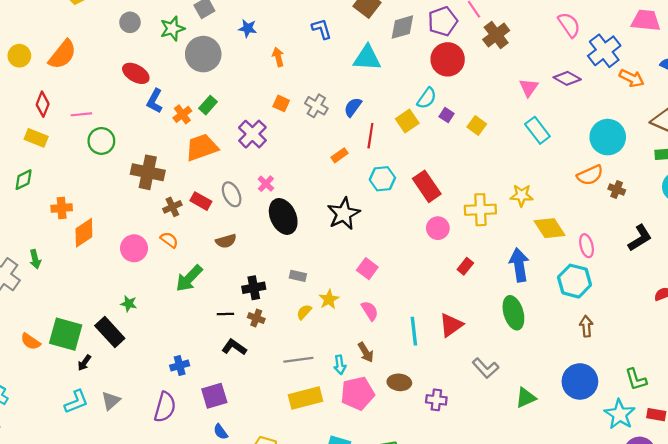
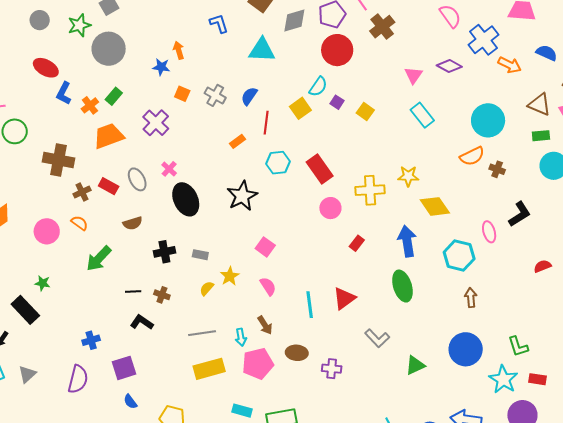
blue star: (248, 28) -> (161, 67), moved
pink ellipse: (587, 246) -> (489, 232), moved
black cross: (254, 288) -> (164, 252), moved

